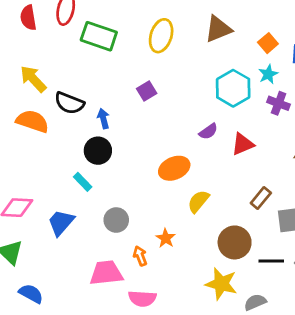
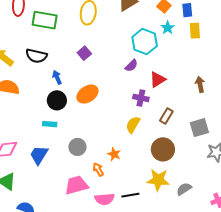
black semicircle: (69, 103) -> (36, 56), moved
purple cross: (279, 103) -> (141, 98), moved
purple semicircle: (208, 131) -> (131, 66), moved
orange ellipse: (174, 168) -> (87, 94), moved
cyan rectangle: (83, 182) -> (50, 124), turned -32
brown rectangle: (261, 198) -> (166, 116), moved
black line: (271, 261) -> (130, 195), moved

